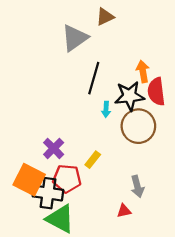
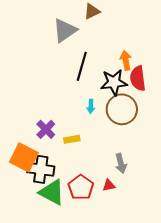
cyan arrow: (106, 109) -> (91, 106), moved
yellow rectangle: (93, 160) -> (72, 139), moved, turned 42
red pentagon: (67, 179) -> (81, 187), moved, turned 30

